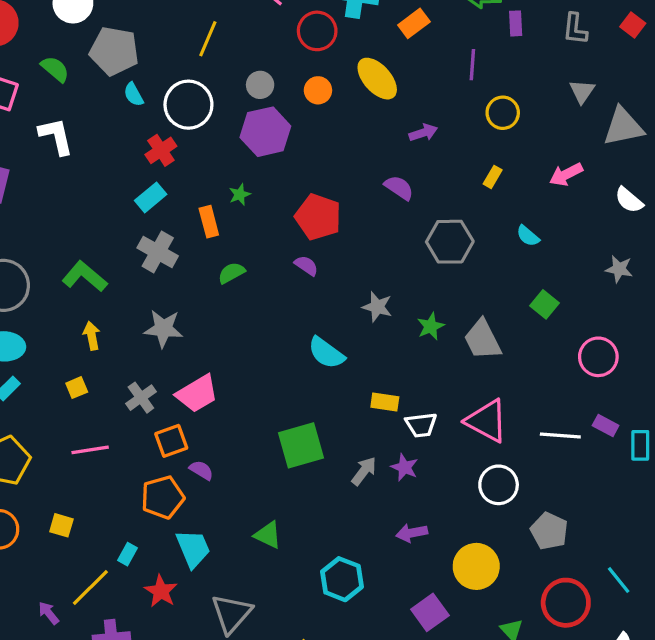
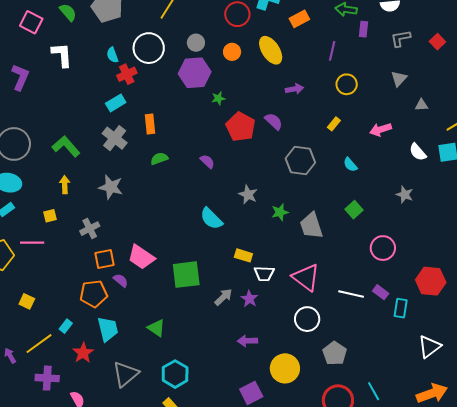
gray L-shape: (575, 29) -> (401, 38), turned 65
cyan semicircle: (134, 94) -> (112, 55), moved
gray triangle: (623, 127) -> (421, 105), size x0.5
green star: (240, 195) -> (218, 98), moved
red pentagon: (318, 217) -> (241, 127), moved
pink trapezoid: (197, 394) -> (141, 257), moved, turned 56
pink line: (90, 450) -> (32, 243), moved
cyan hexagon: (342, 579) -> (175, 374), moved

